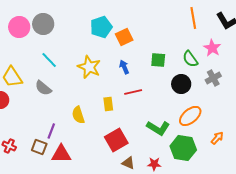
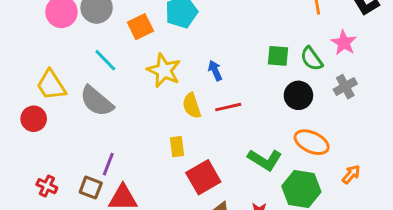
orange square: (124, 37) -> (140, 27), moved
green square: (158, 60) -> (278, 56), moved
gray semicircle: (43, 88) -> (97, 101), size x1.4
yellow rectangle: (108, 104) -> (177, 147), moved
yellow semicircle: (78, 115) -> (192, 106), moved
orange ellipse: (190, 116) -> (312, 142), turned 65

